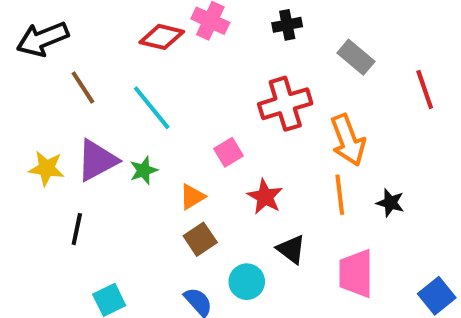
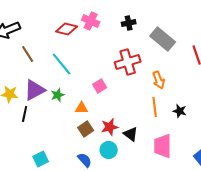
gray rectangle: (356, 57) -> (163, 39), size x1.4
orange arrow: (348, 140) -> (159, 80), size x0.7
orange triangle: (192, 197) -> (82, 108), turned 32
red star: (265, 197) -> (110, 127), moved, turned 30
black line: (77, 229) -> (25, 114), moved

